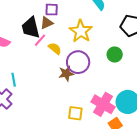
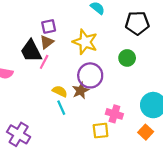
yellow semicircle: (55, 48) -> (60, 91), moved
cyan line: (14, 80) -> (61, 108), moved
pink cross: (103, 104) -> (114, 114), moved, size x0.7

